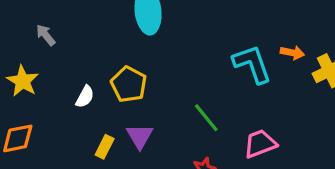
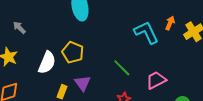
orange arrow: (292, 53) -> (170, 23), turned -72
white semicircle: (85, 97) -> (47, 63), size x1.6

